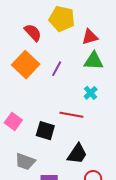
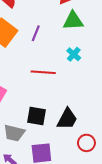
red line: (71, 115) -> (43, 72), moved
black square: (45, 131) -> (36, 116), moved

